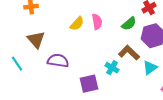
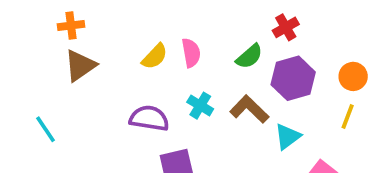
brown triangle: (36, 40) -> (80, 66), moved, turned 36
purple semicircle: (58, 61) -> (149, 118), moved
cyan cross: (112, 68) -> (200, 106), moved

